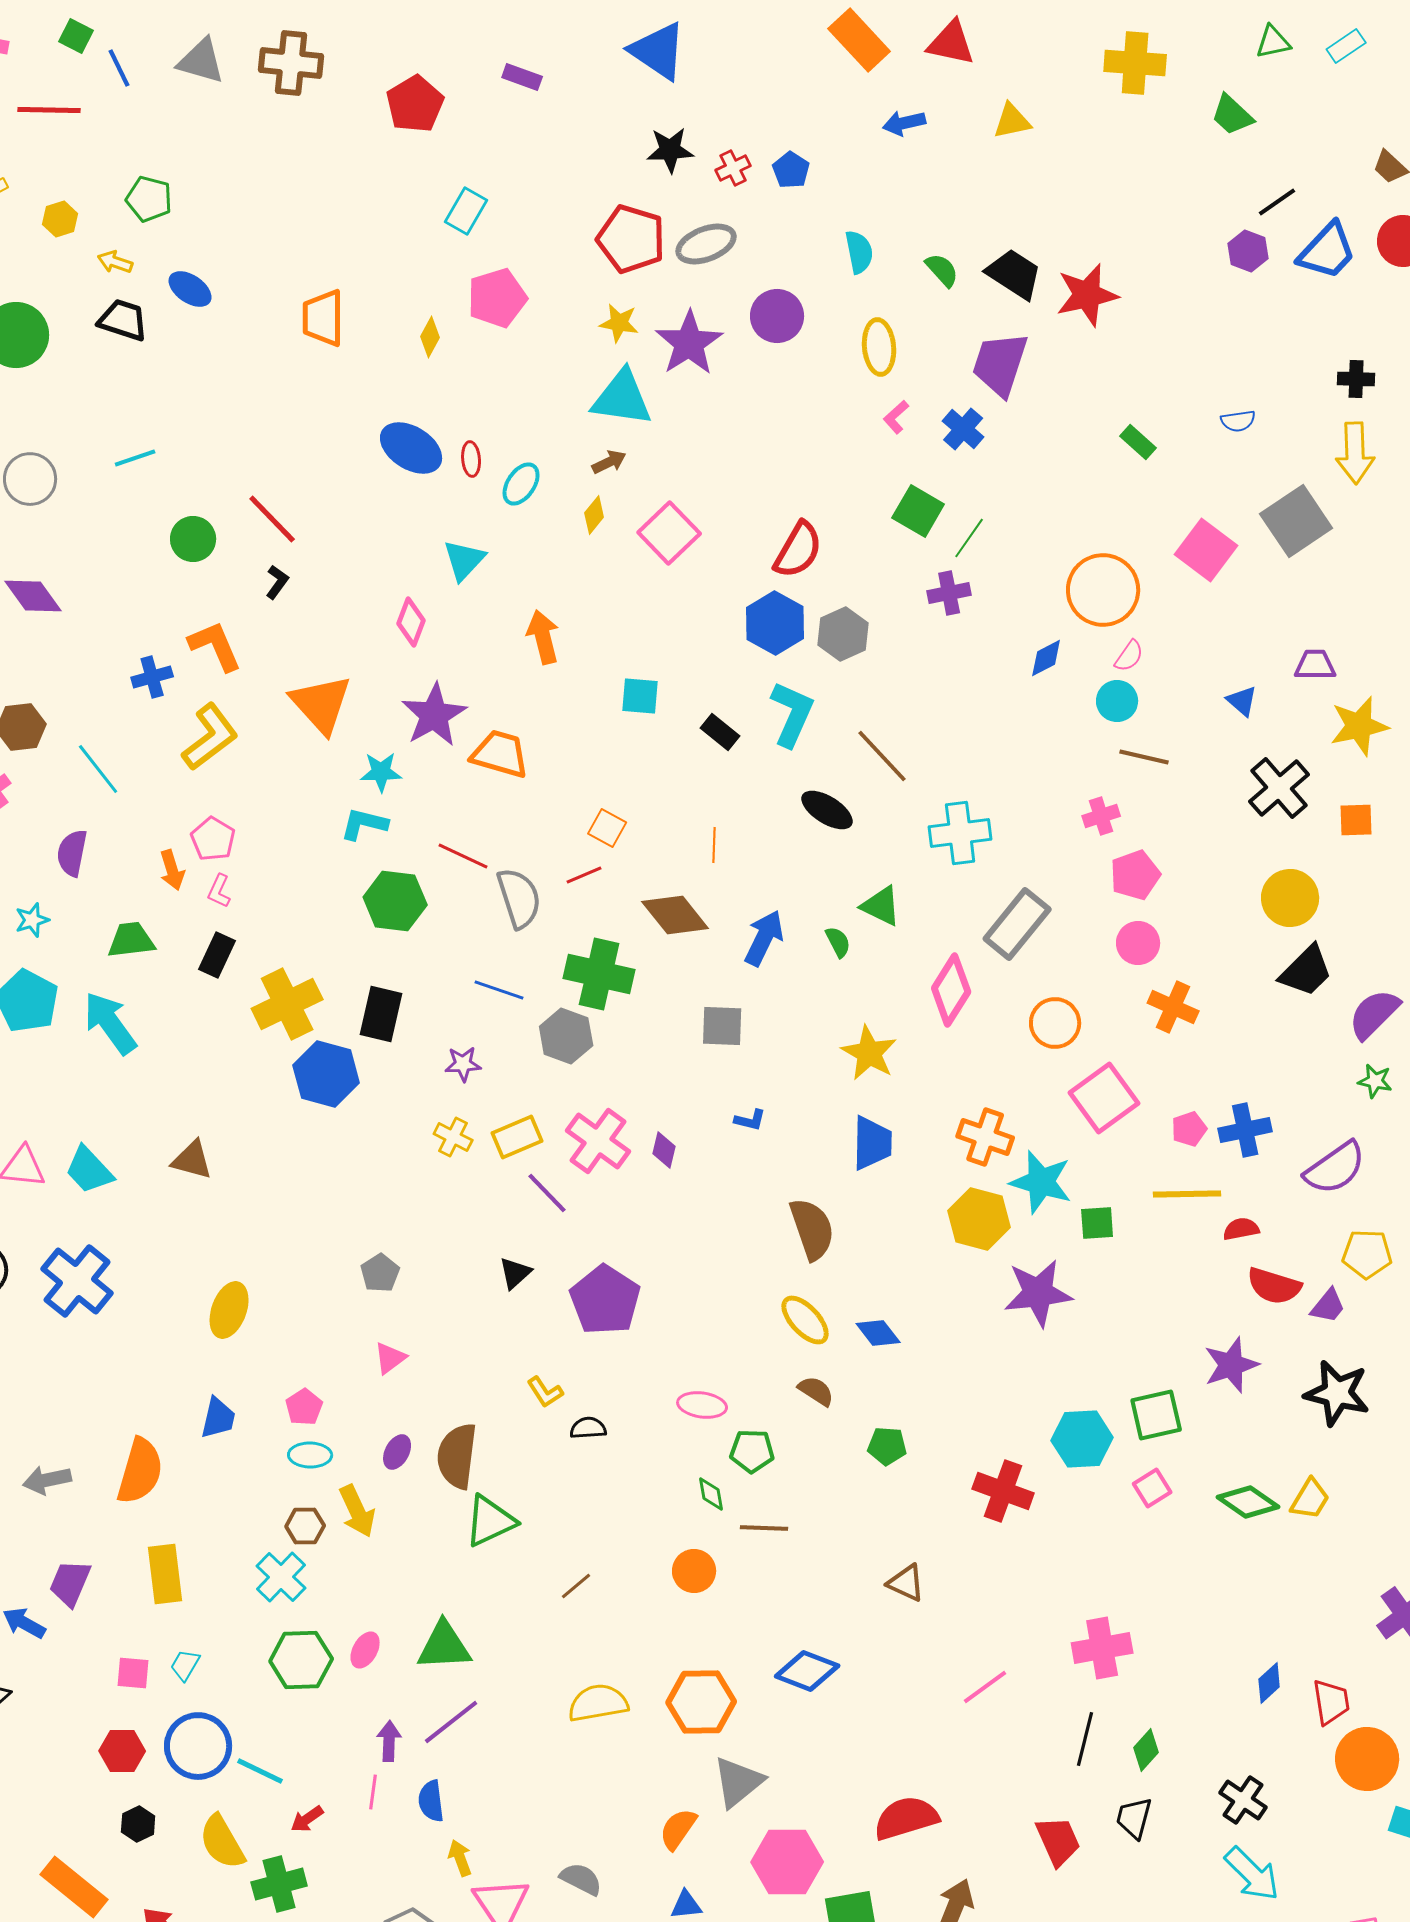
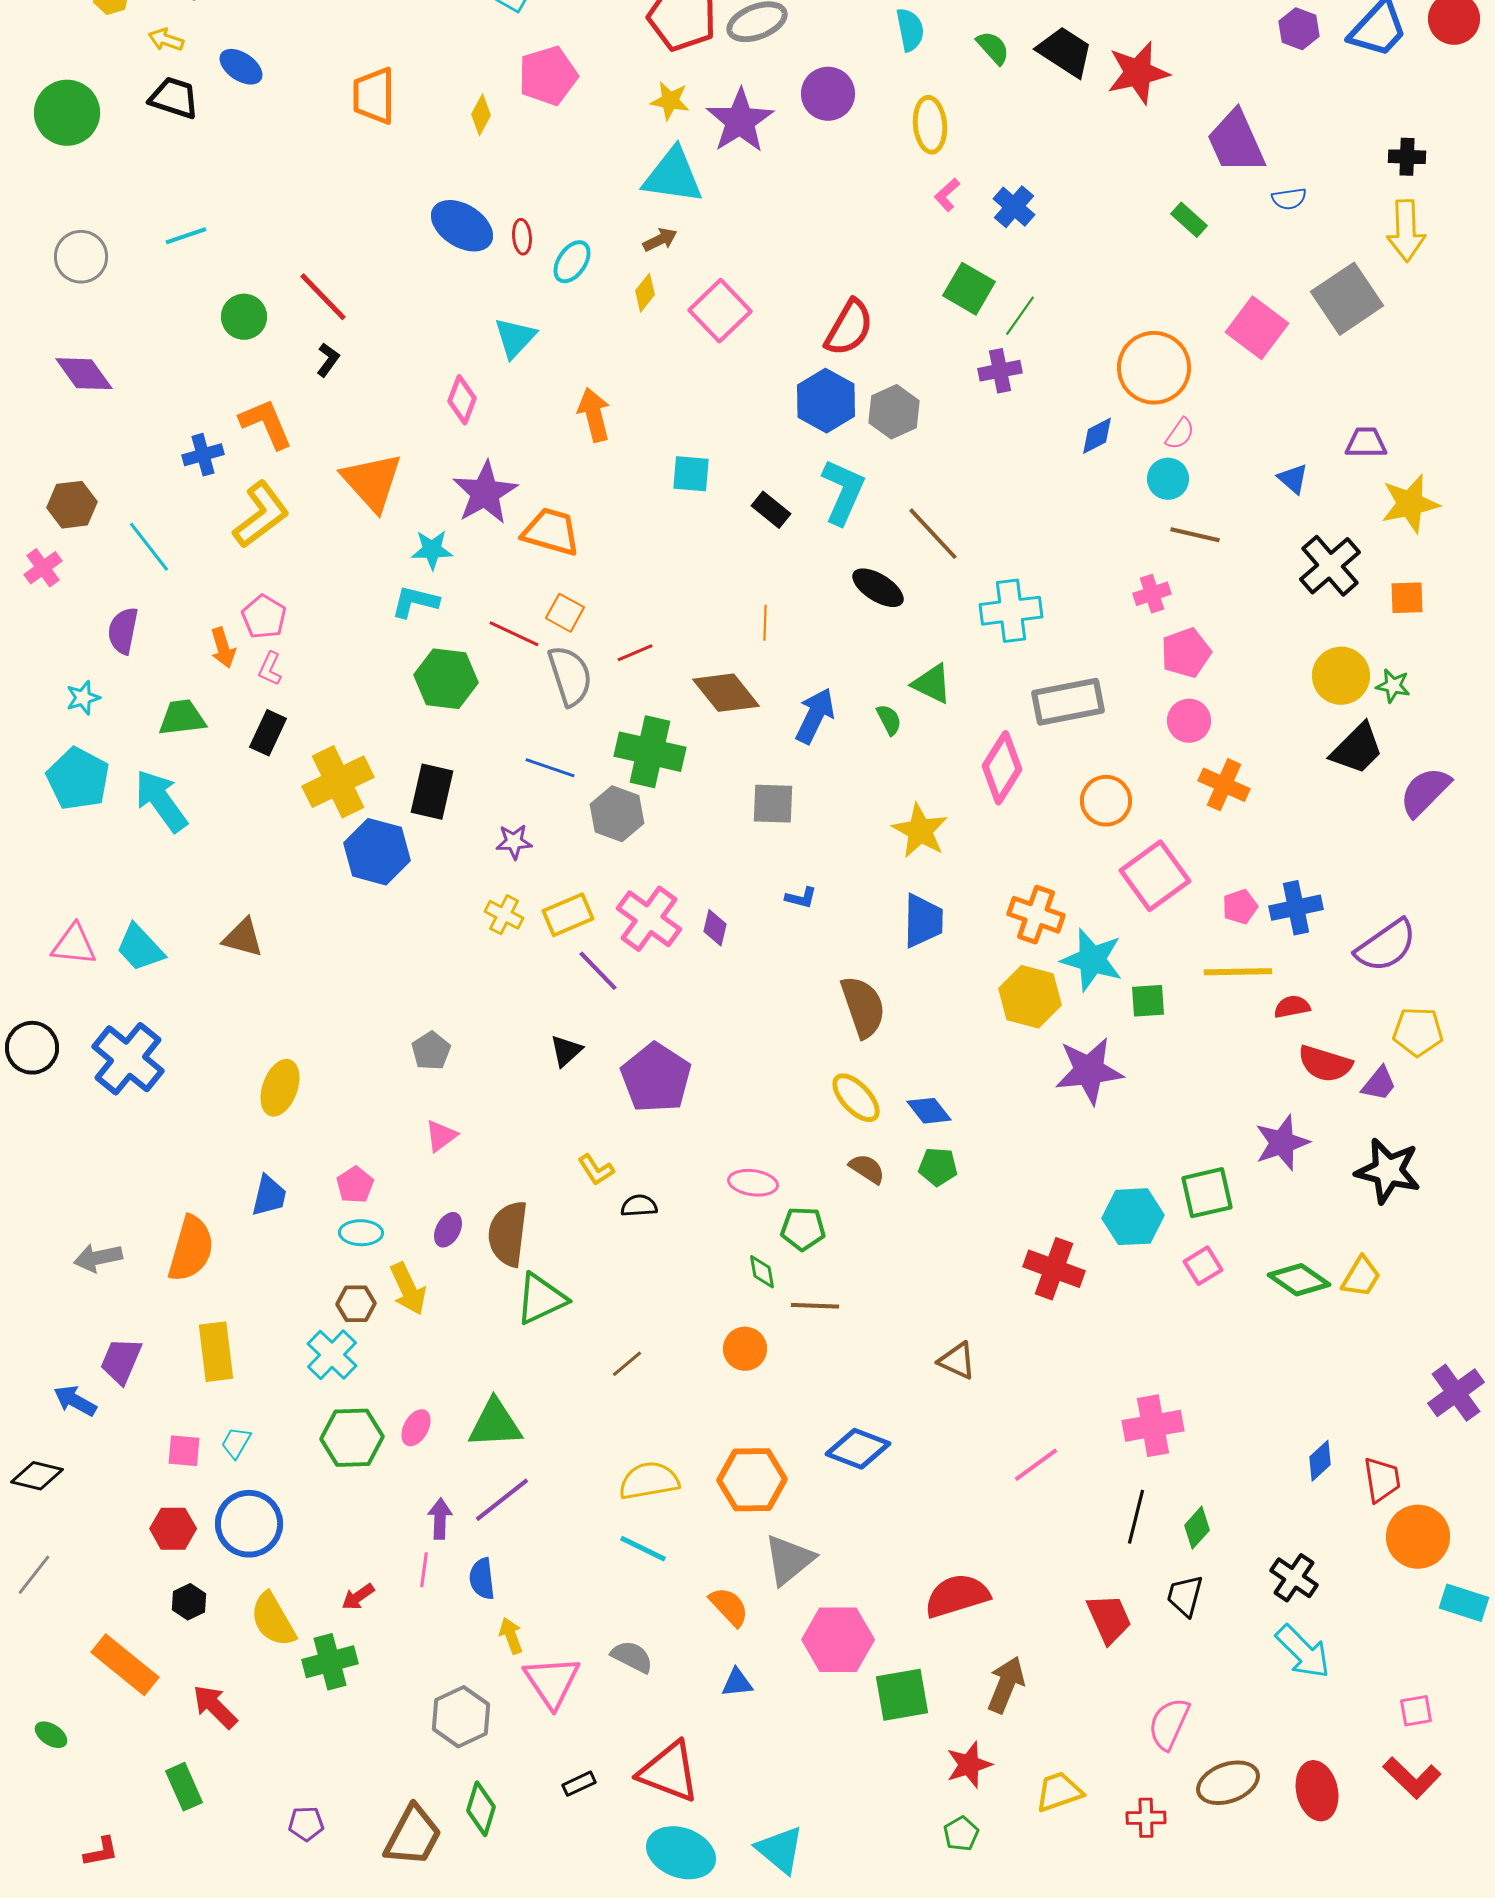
purple trapezoid: (1000, 364) -> (1236, 142), moved, turned -42
orange square: (607, 828) -> (565, 613), moved
gray rectangle: (1017, 924) -> (1068, 702), turned 40
green star: (1375, 1081) -> (1393, 686), moved
green pentagon: (887, 1446) -> (938, 1167), moved
cyan line: (260, 1771) -> (643, 1549), moved
orange semicircle: (678, 1829) -> (729, 1607), turned 102

